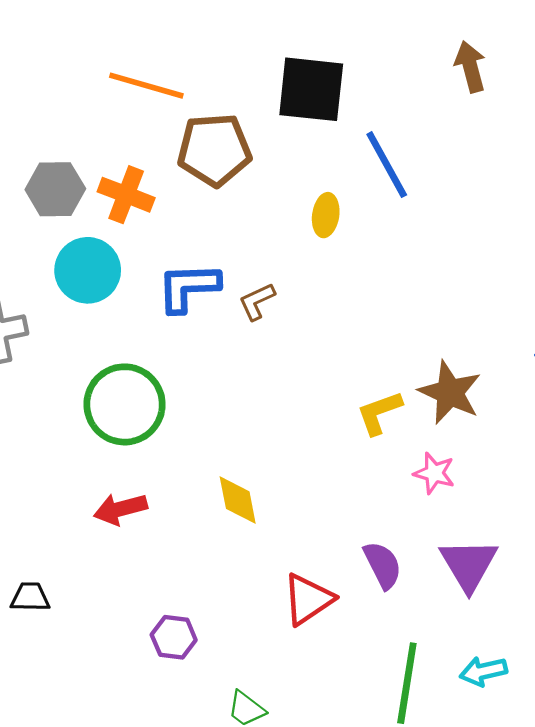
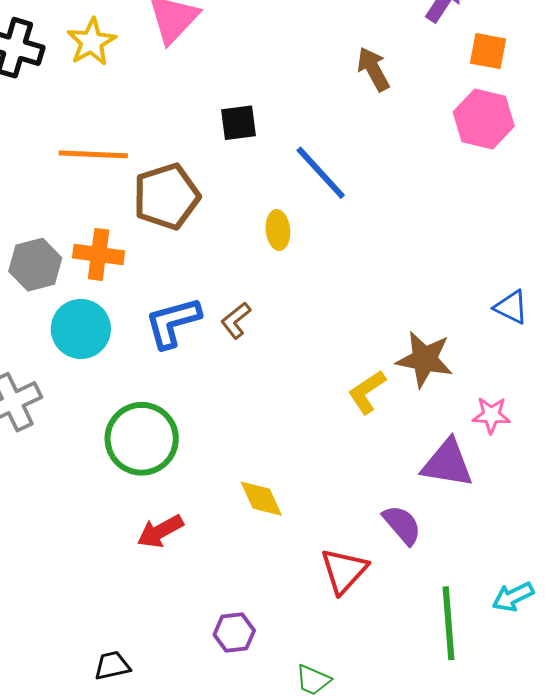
black square: (311, 89) -> (239, 123), size x0.6
pink star: (434, 473) -> (491, 415), moved
purple triangle: (469, 565) -> (447, 463), moved, turned -36
black trapezoid: (30, 597) -> (112, 666), moved

